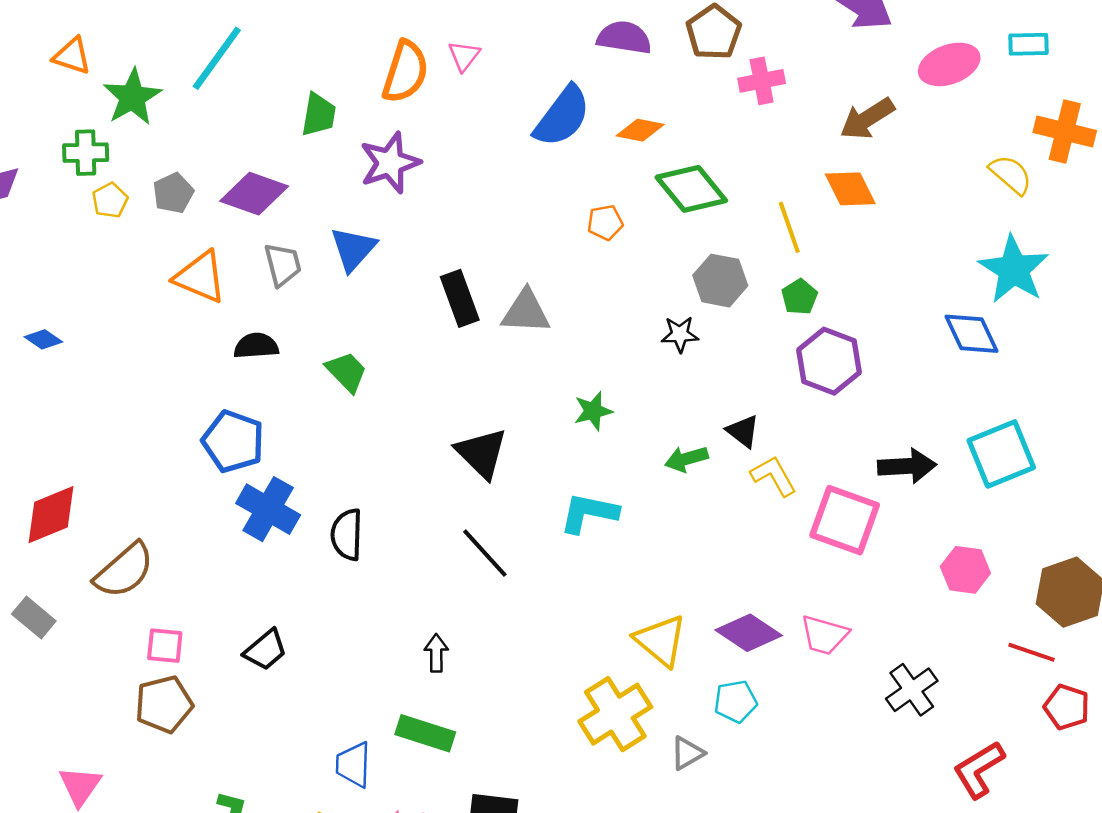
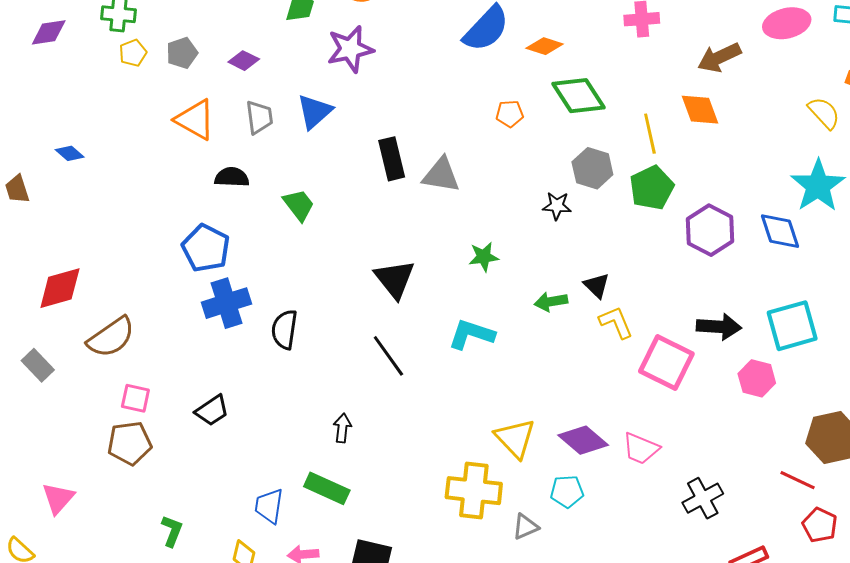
purple diamond: (254, 194) -> (244, 61), size x0.6
green pentagon: (800, 297) -> (652, 188), size x1.6
purple hexagon: (829, 361) -> (710, 230), moved
blue cross: (268, 509) -> (227, 303), turned 36
pink hexagon: (965, 570) -> (757, 378), moved
yellow cross: (615, 714) -> (474, 491), turned 32

